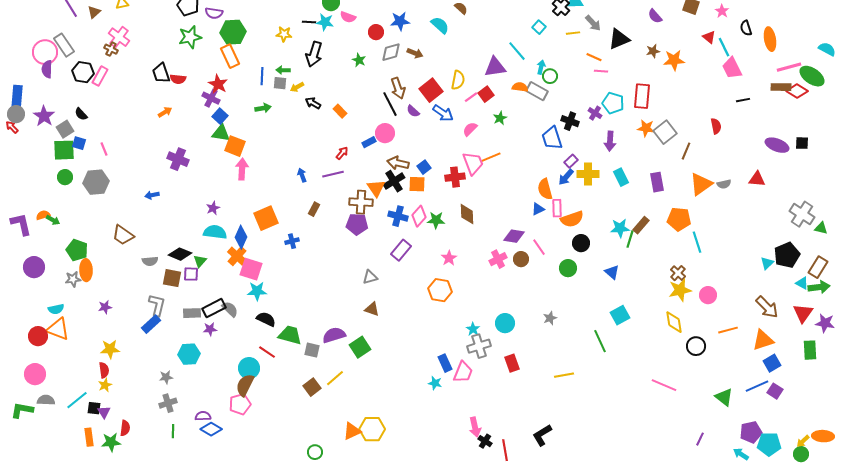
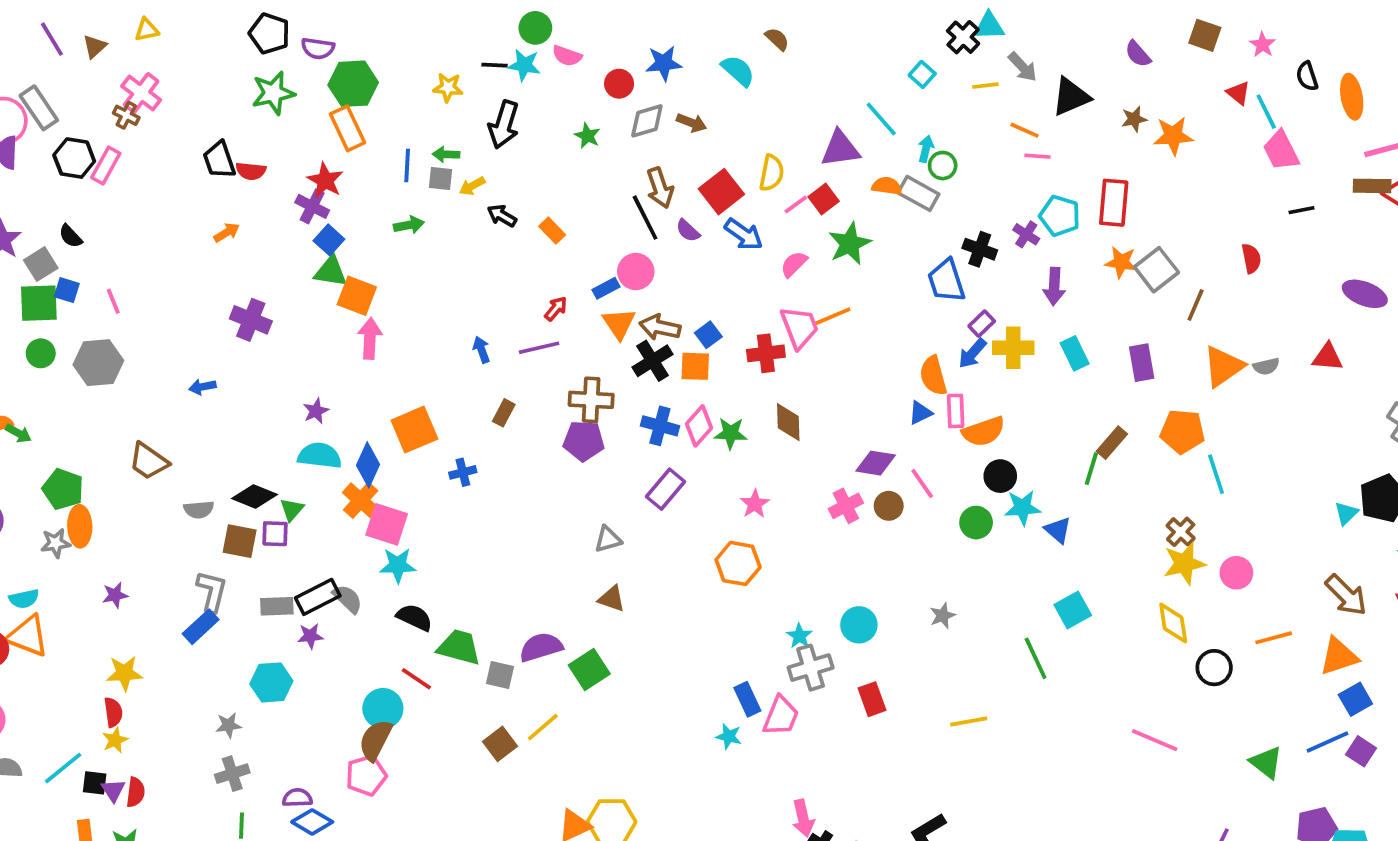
green star: (500, 118) -> (850, 244), size x1.6
orange triangle: (376, 188) -> (619, 324), moved
cyan star: (620, 228) -> (1023, 508), moved
red semicircle: (125, 428) -> (136, 792), moved

